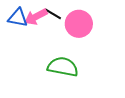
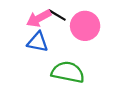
blue triangle: (18, 18) -> (38, 42), moved

